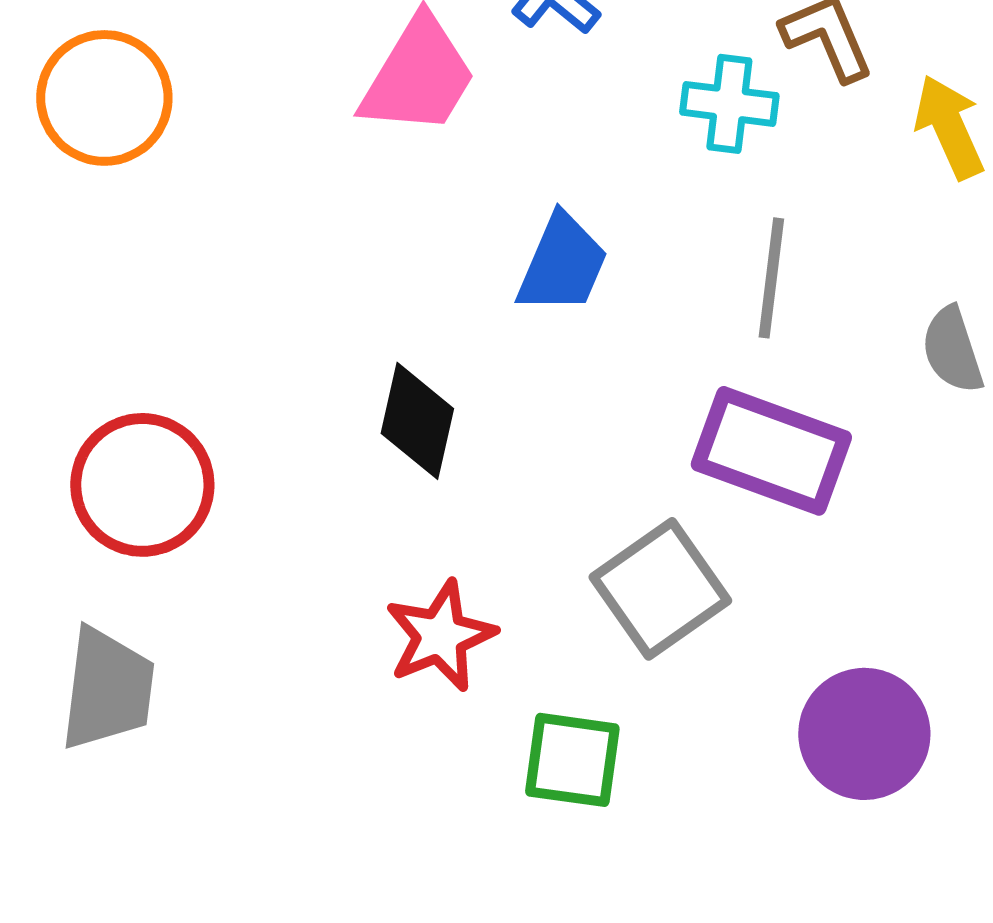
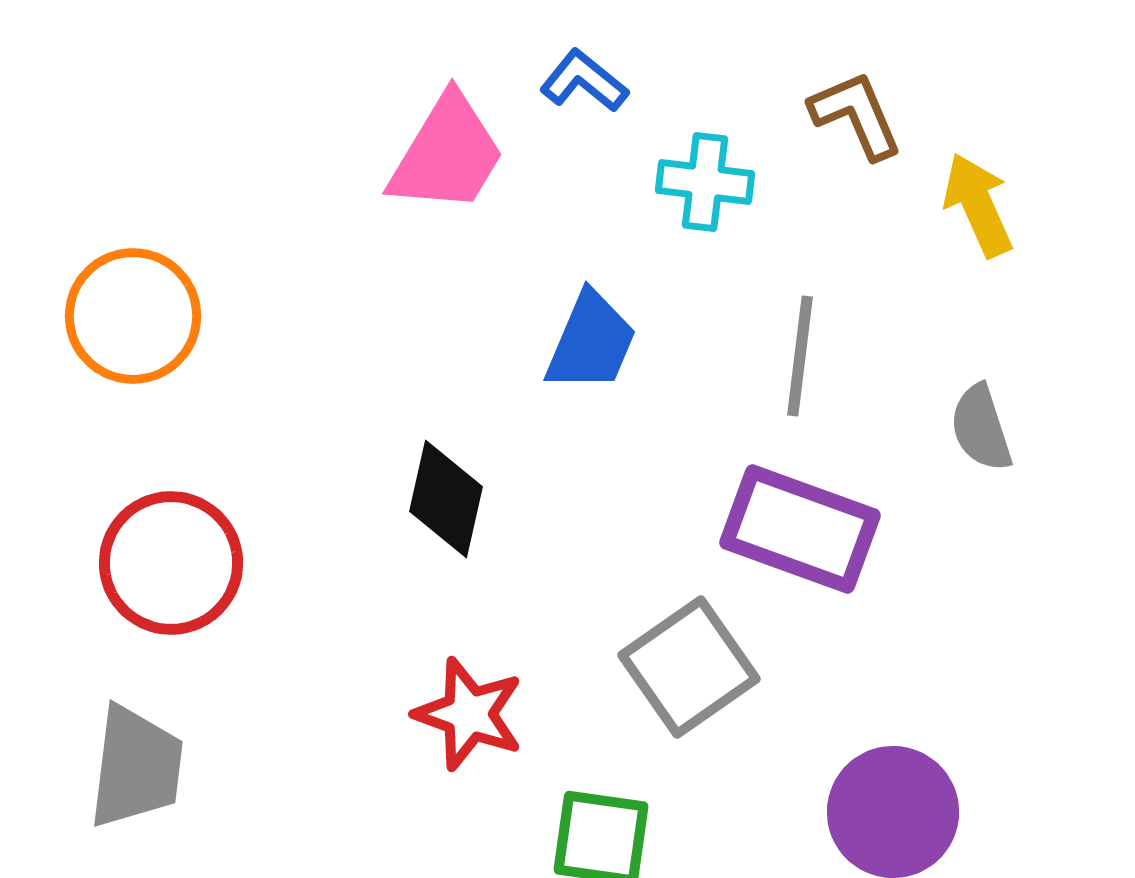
orange circle: (104, 98) -> (133, 316), moved
cyan cross: (729, 104) -> (705, 182), moved
red star: (440, 636) -> (469, 714), turned -30

